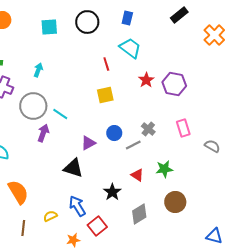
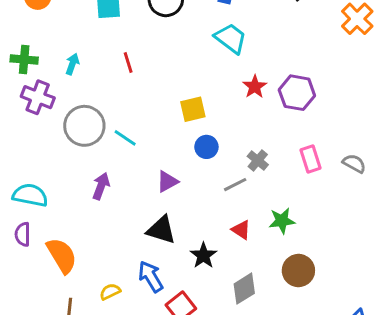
red line: (106, 64) -> (128, 63), moved
cyan arrow: (38, 70) -> (72, 64), moved
purple arrow: (43, 133) -> (101, 186), moved
blue circle: (114, 133) -> (206, 147), moved
gray semicircle: (212, 146) -> (354, 163), moved
black triangle: (73, 168) -> (161, 230), moved

